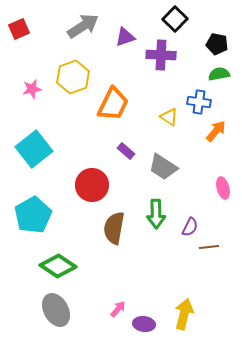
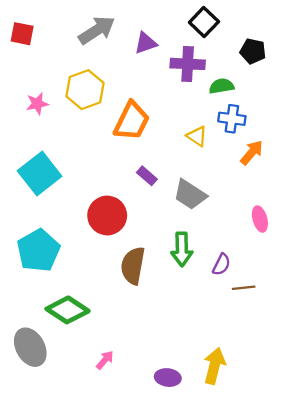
red square: (19, 29) -> (22, 34), turned 35
green semicircle: (219, 74) -> (221, 86), moved
pink arrow: (118, 309) -> (105, 360), moved
gray ellipse: (56, 310) -> (30, 347), moved

